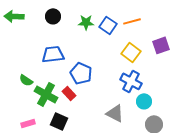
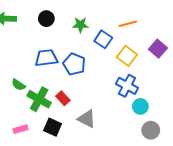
blue square: (108, 25) -> (103, 39), moved
purple square: (161, 45) -> (158, 49), turned -30
blue pentagon: (81, 73) -> (74, 64), moved
gray triangle: (115, 113) -> (87, 119), moved

